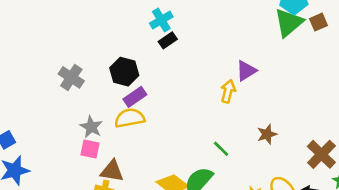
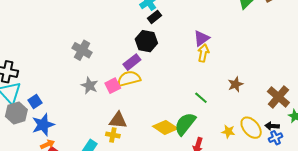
purple triangle: (246, 71) -> (201, 38), moved
black hexagon: (124, 72) -> (146, 41), moved
gray star: (91, 127) -> (90, 86), moved
pink square: (90, 149) -> (113, 86), moved, turned -35

